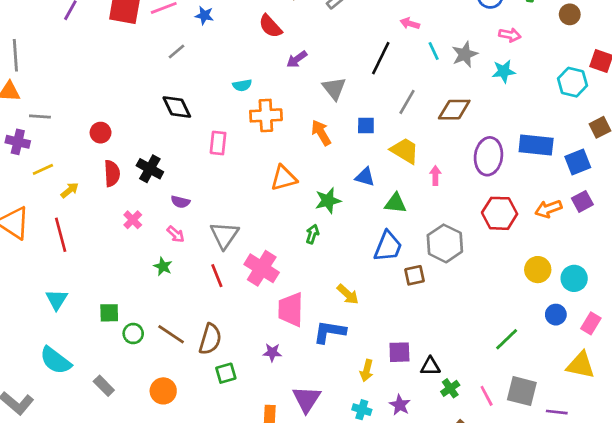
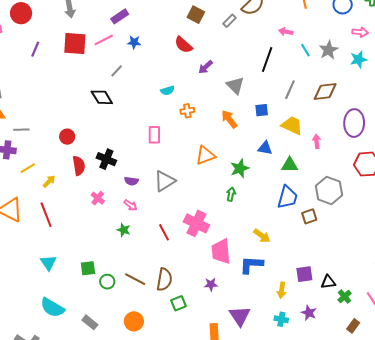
black diamond: (177, 107) -> (102, 97), moved
orange cross: (266, 115) -> (187, 111), size x0.6
gray triangle: (224, 235) -> (165, 181), moved, turned 30

